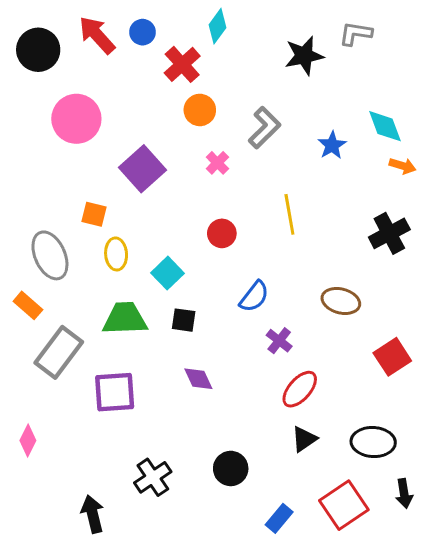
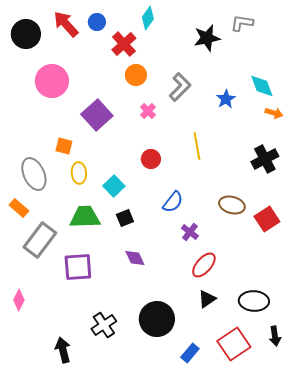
black square: (184, 320) -> (125, 218), turned -30
red square: (392, 357) -> (267, 219), moved
black circle: (231, 468) -> (157, 319), size x1.5

